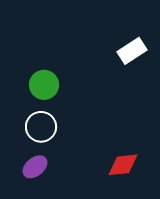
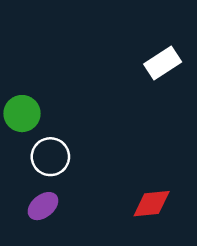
green circle: (44, 85) -> (22, 114), moved

